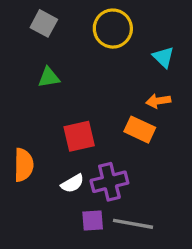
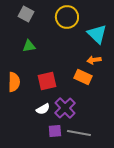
cyan triangle: (163, 57) -> (97, 34), size x1.5
orange semicircle: (24, 165) -> (14, 82), moved
purple cross: (109, 182) -> (65, 108), turned -30

